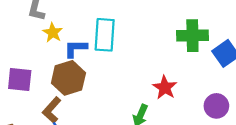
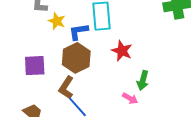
red star: (165, 88) -> (122, 51), moved

